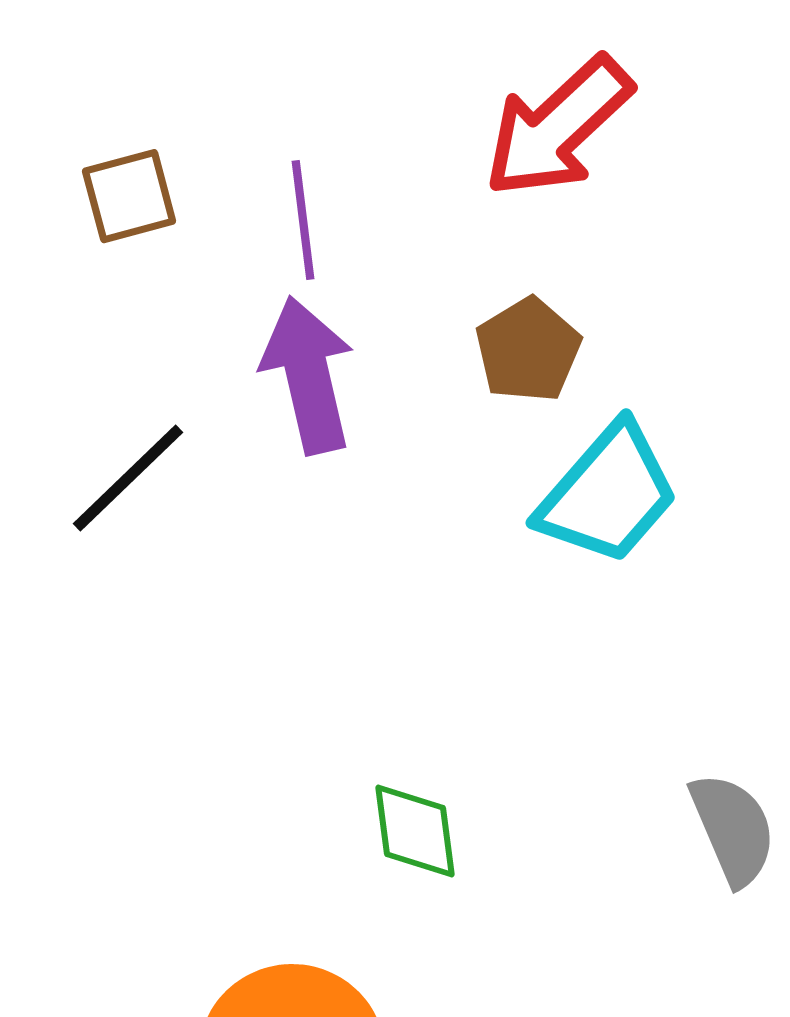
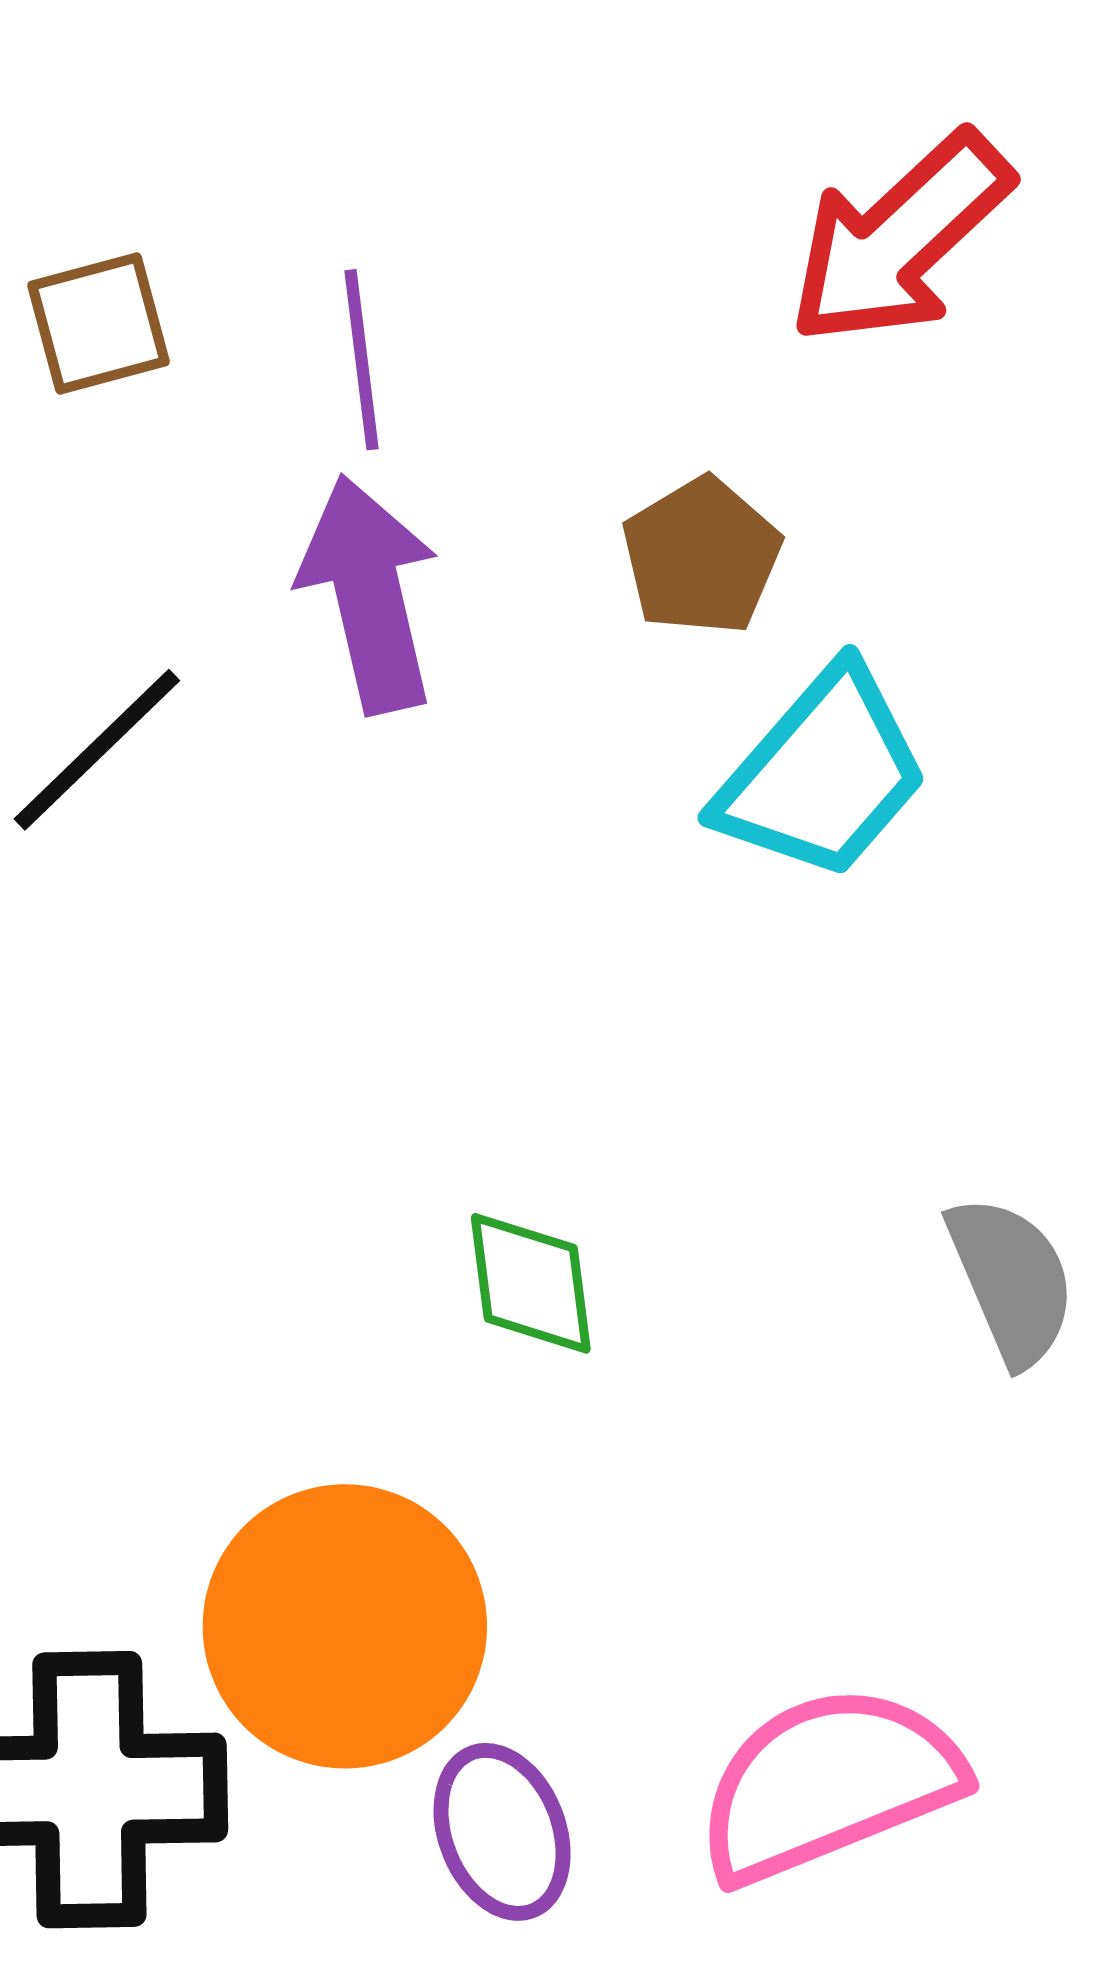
red arrow: (558, 127) -> (900, 239), moved

